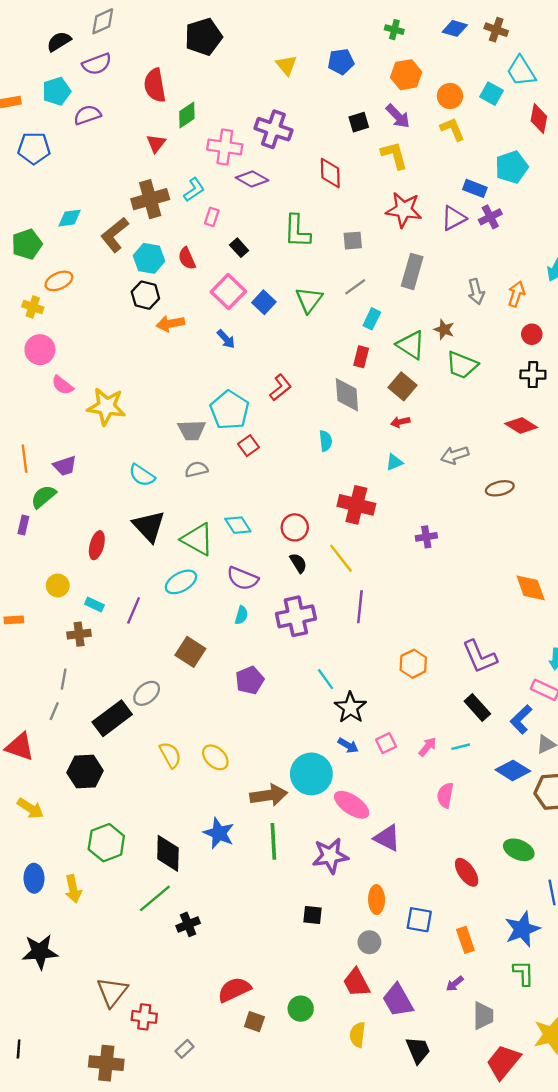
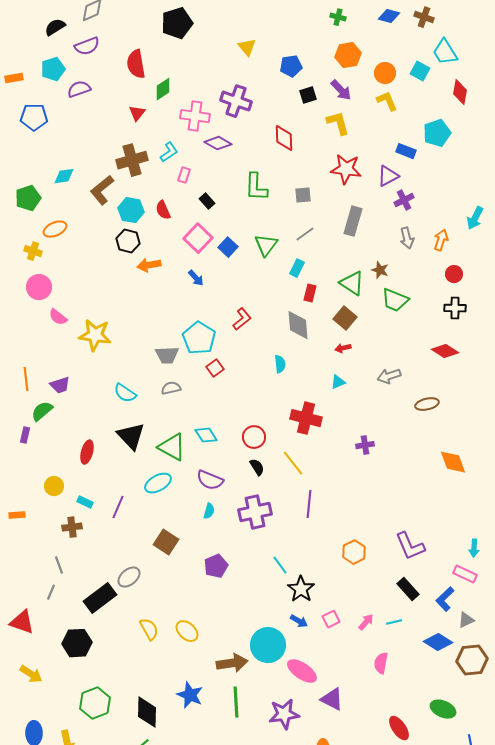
blue pentagon: (341, 62) -> (291, 66), moved
purple cross: (490, 217) -> (404, 200), moved
cyan rectangle: (372, 319) -> (297, 268), moved
orange diamond: (531, 588) -> (453, 462), moved
gray line: (64, 679) -> (59, 565), turned -30

